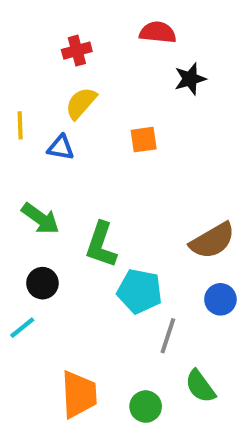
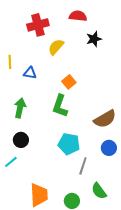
red cross: (77, 51) -> (38, 25), size x1.5
yellow semicircle: (81, 103) -> (56, 47), moved
orange square: (144, 140) -> (69, 82), moved, turned -32
green arrow: (40, 218) -> (20, 108), turned -114
green L-shape: (101, 245) -> (60, 106), moved

